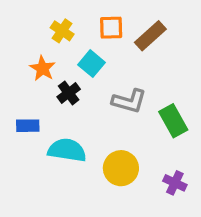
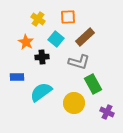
brown rectangle: (150, 36) -> (85, 37), moved
black cross: (69, 93) -> (42, 57), turned 32
green rectangle: (173, 121) -> (93, 84), moved
cyan semicircle: (67, 150) -> (41, 92), turned -45

